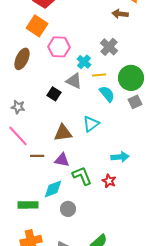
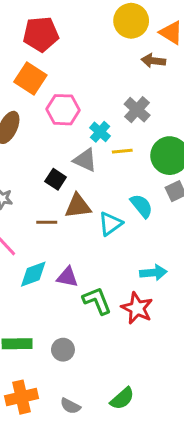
cyan semicircle: (107, 94) -> (142, 206), moved
brown triangle: (63, 133) -> (78, 206), moved
brown line: (37, 156) -> (47, 222), moved
red star: (109, 181) -> (137, 308), size x1.5
cyan diamond: (53, 189) -> (33, 274), moved
gray circle: (68, 209) -> (63, 350), moved

